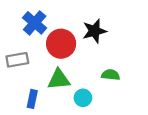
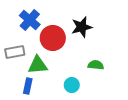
green triangle: (59, 79) -> (38, 65), moved

